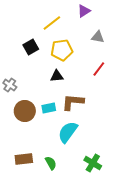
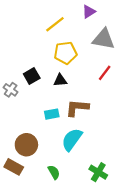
gray triangle: (98, 37) -> (104, 39), size x1.6
black square: (31, 47) -> (32, 76), moved
brown circle: (25, 111) -> (26, 145), moved
brown rectangle: (24, 159) -> (14, 167), moved, turned 36

